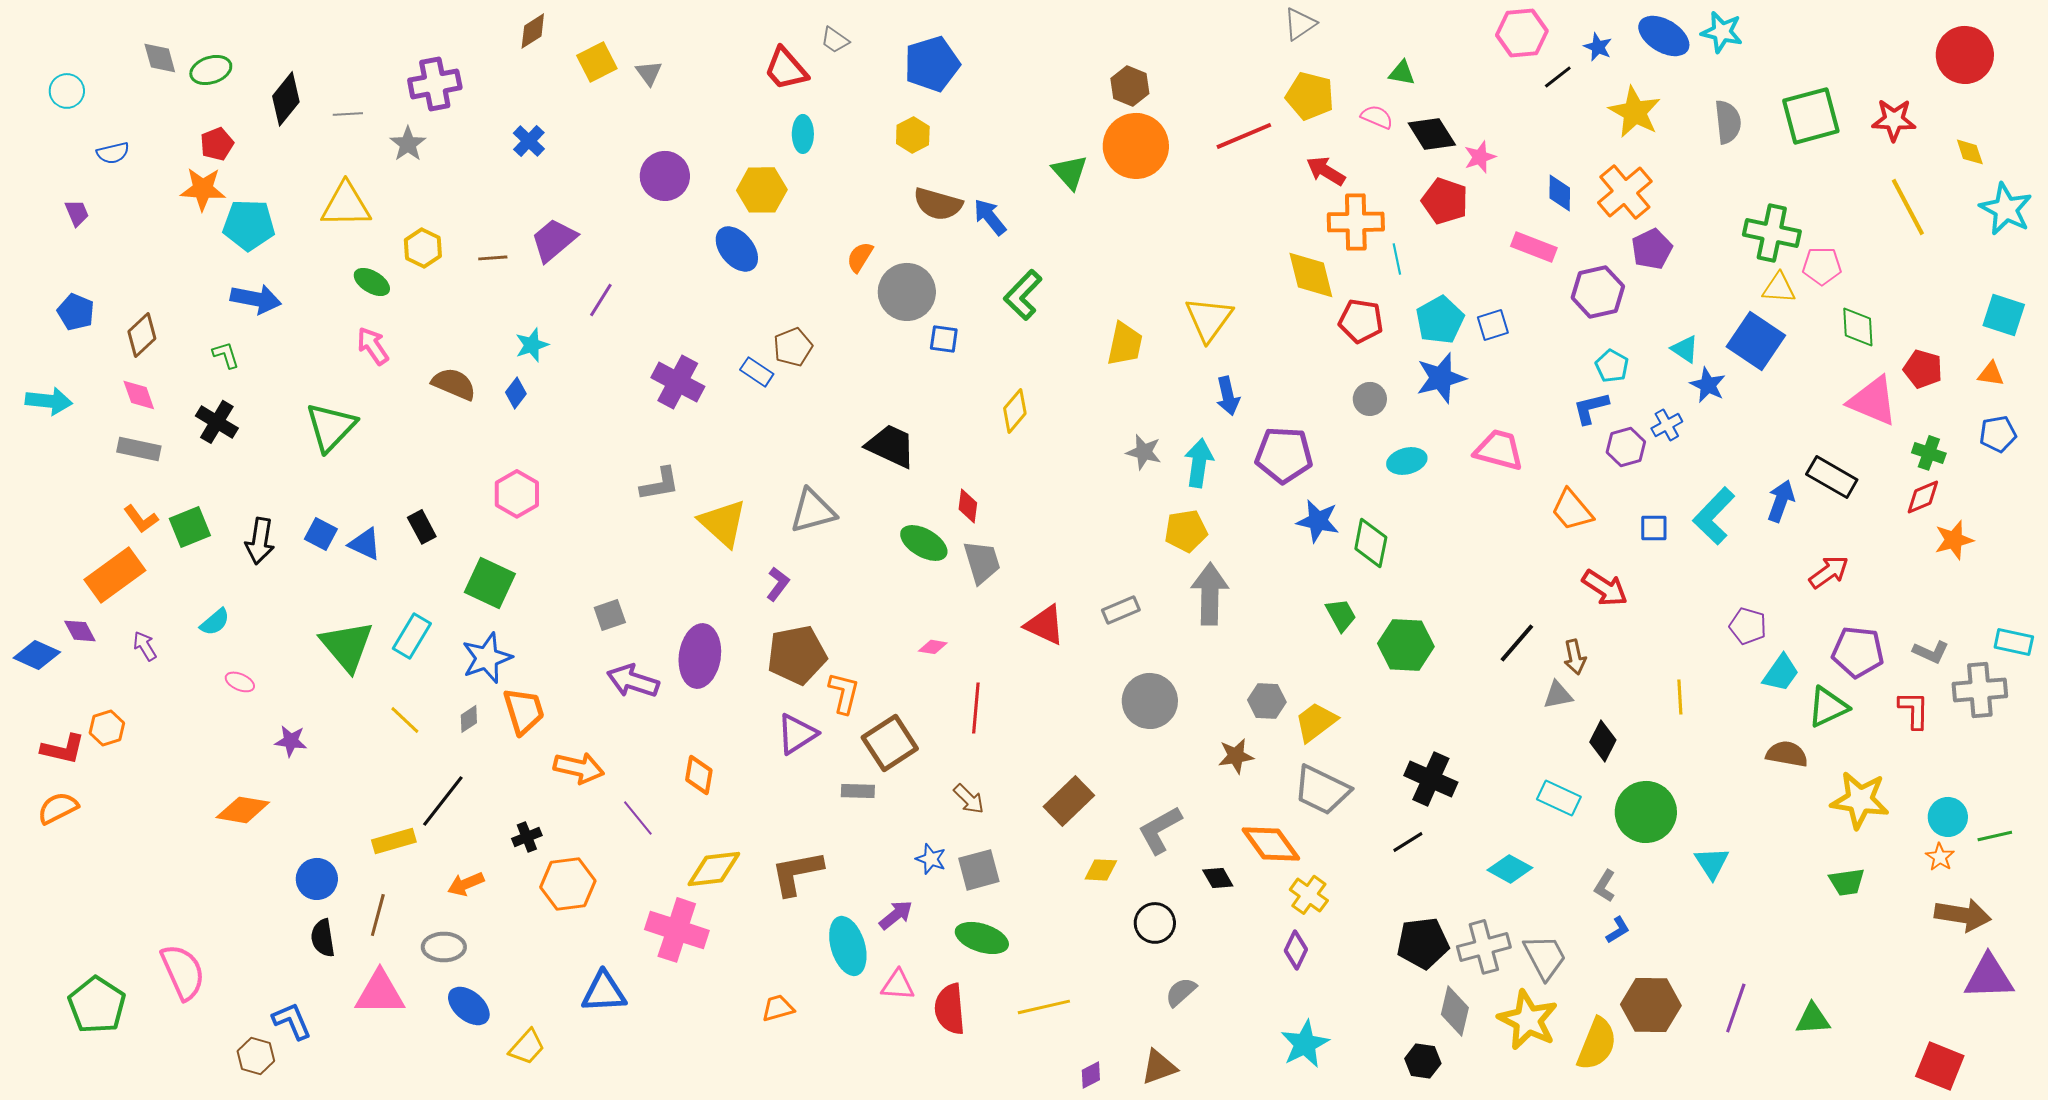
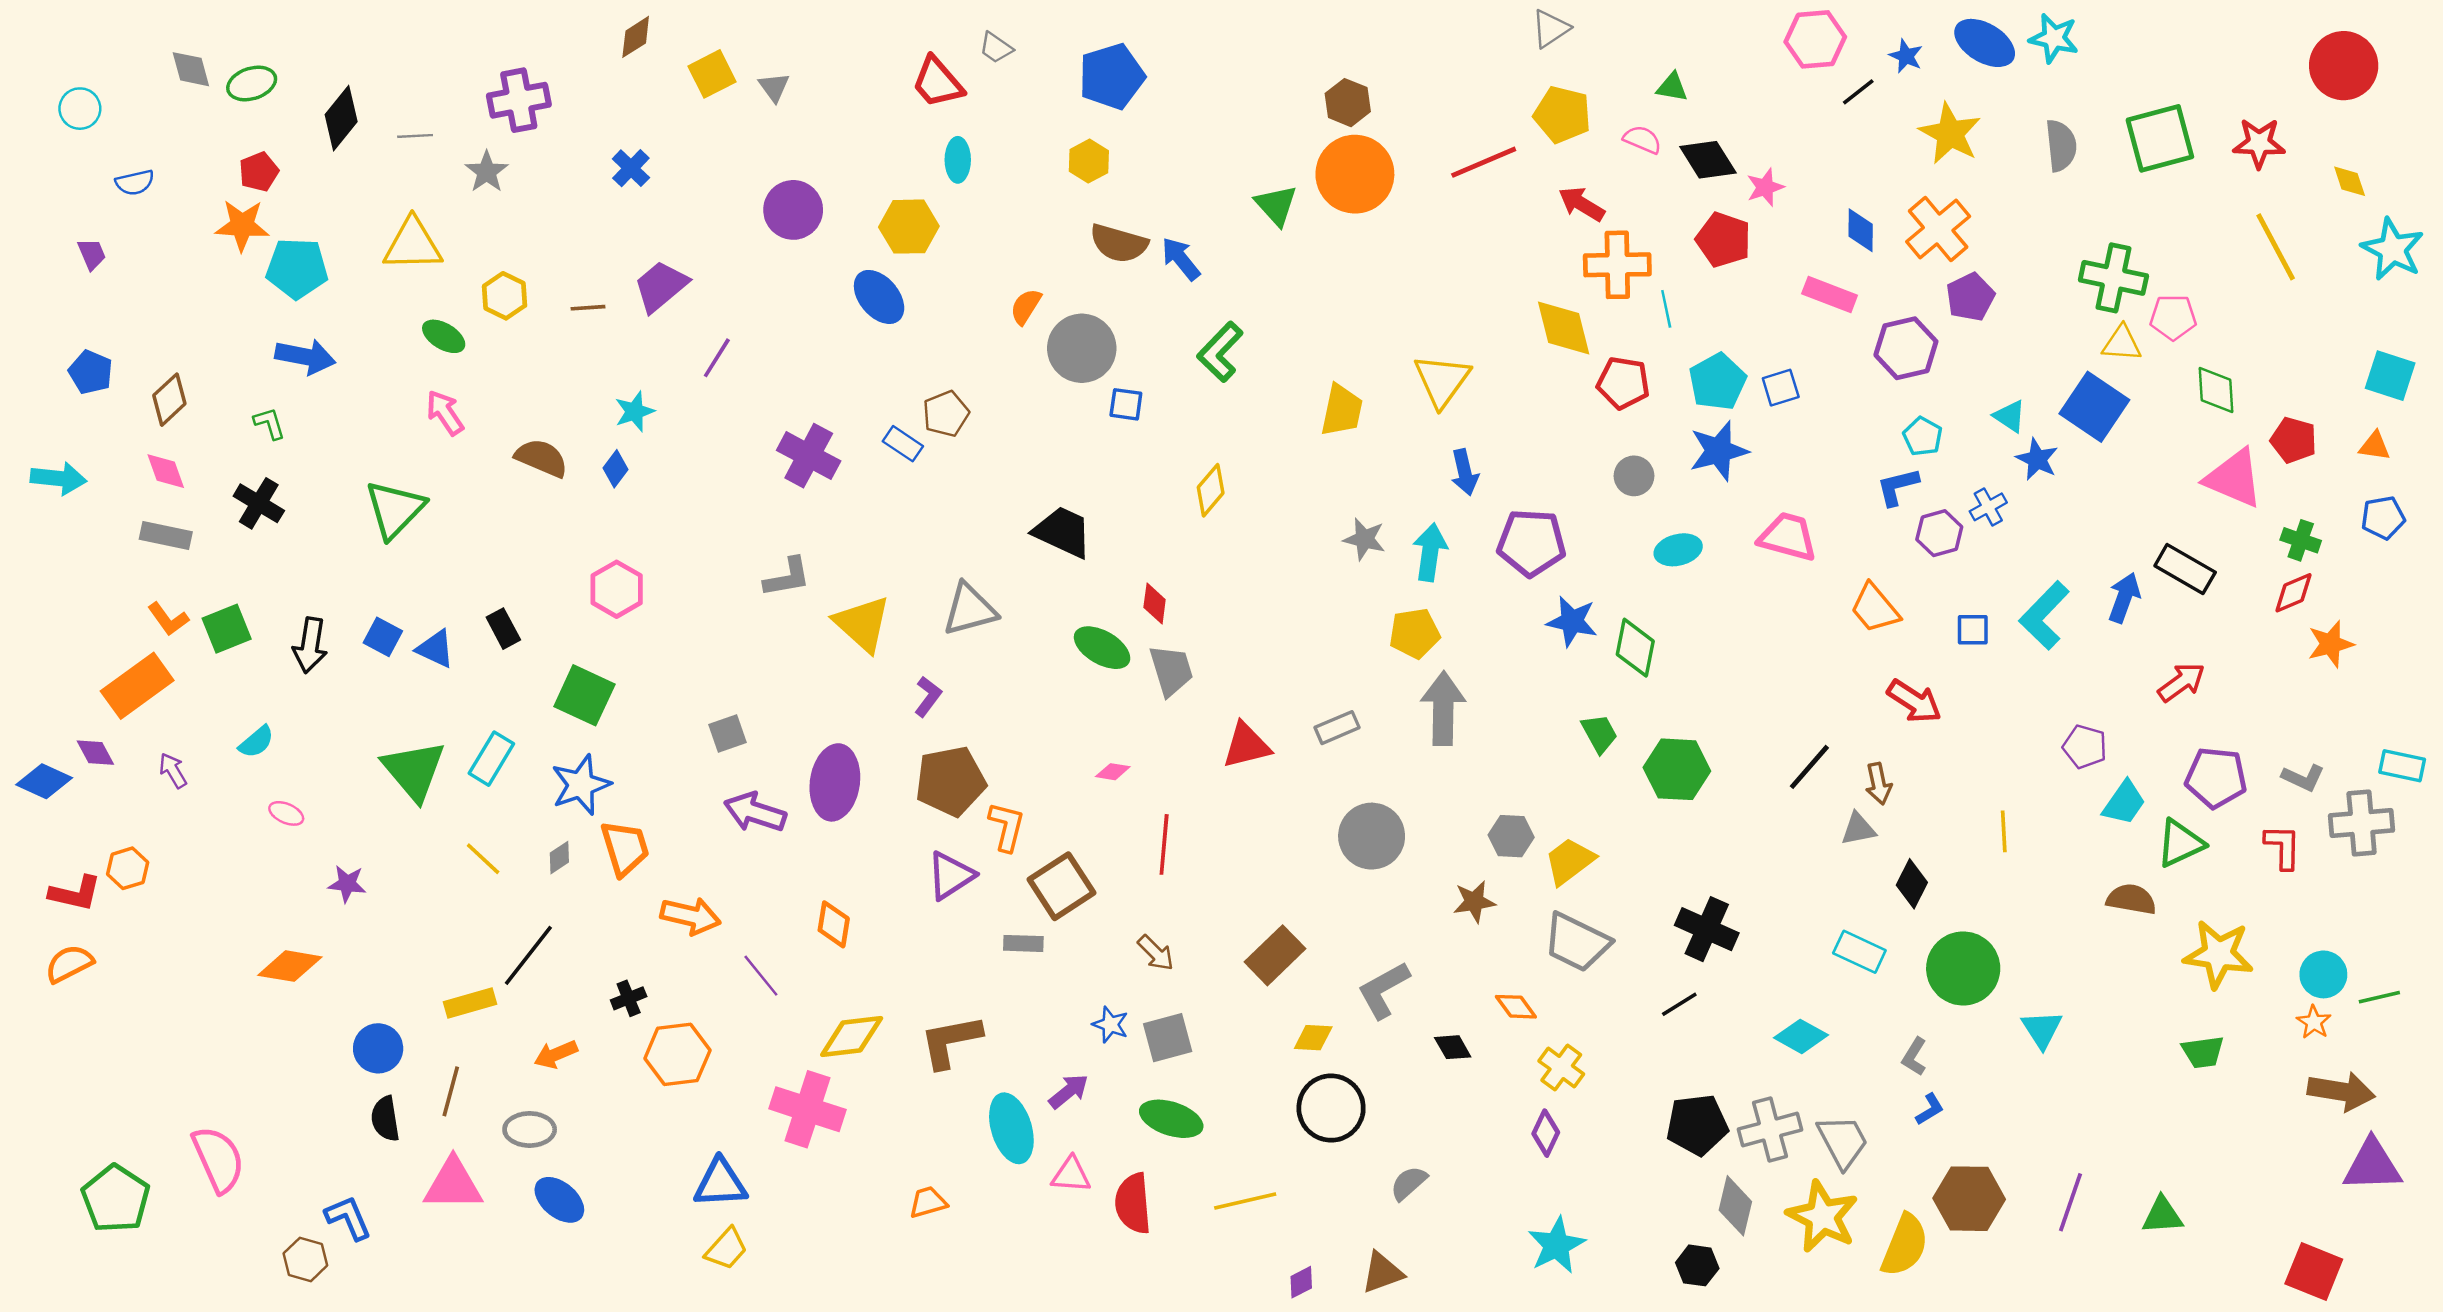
red triangle: (1045, 625) -> (1246, 745), turned -39
orange diamond: (1271, 844) -> (1516, 1007), size x0.6
black circle: (1155, 923) -> (1331, 1108), moved, size x1.4
yellow trapezoid: (527, 1047) -> (726, 1249), moved

